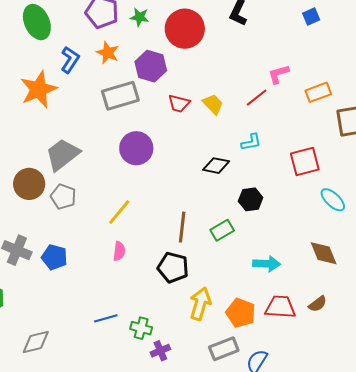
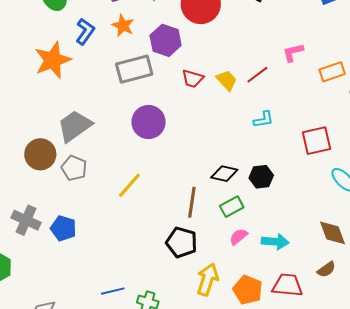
red line: (257, 98) -> (257, 75), moved
black diamond: (216, 166) -> (224, 174), moved
pink semicircle: (119, 251) -> (238, 237), moved, turned -138
brown semicircle: (318, 304) -> (326, 269), moved

